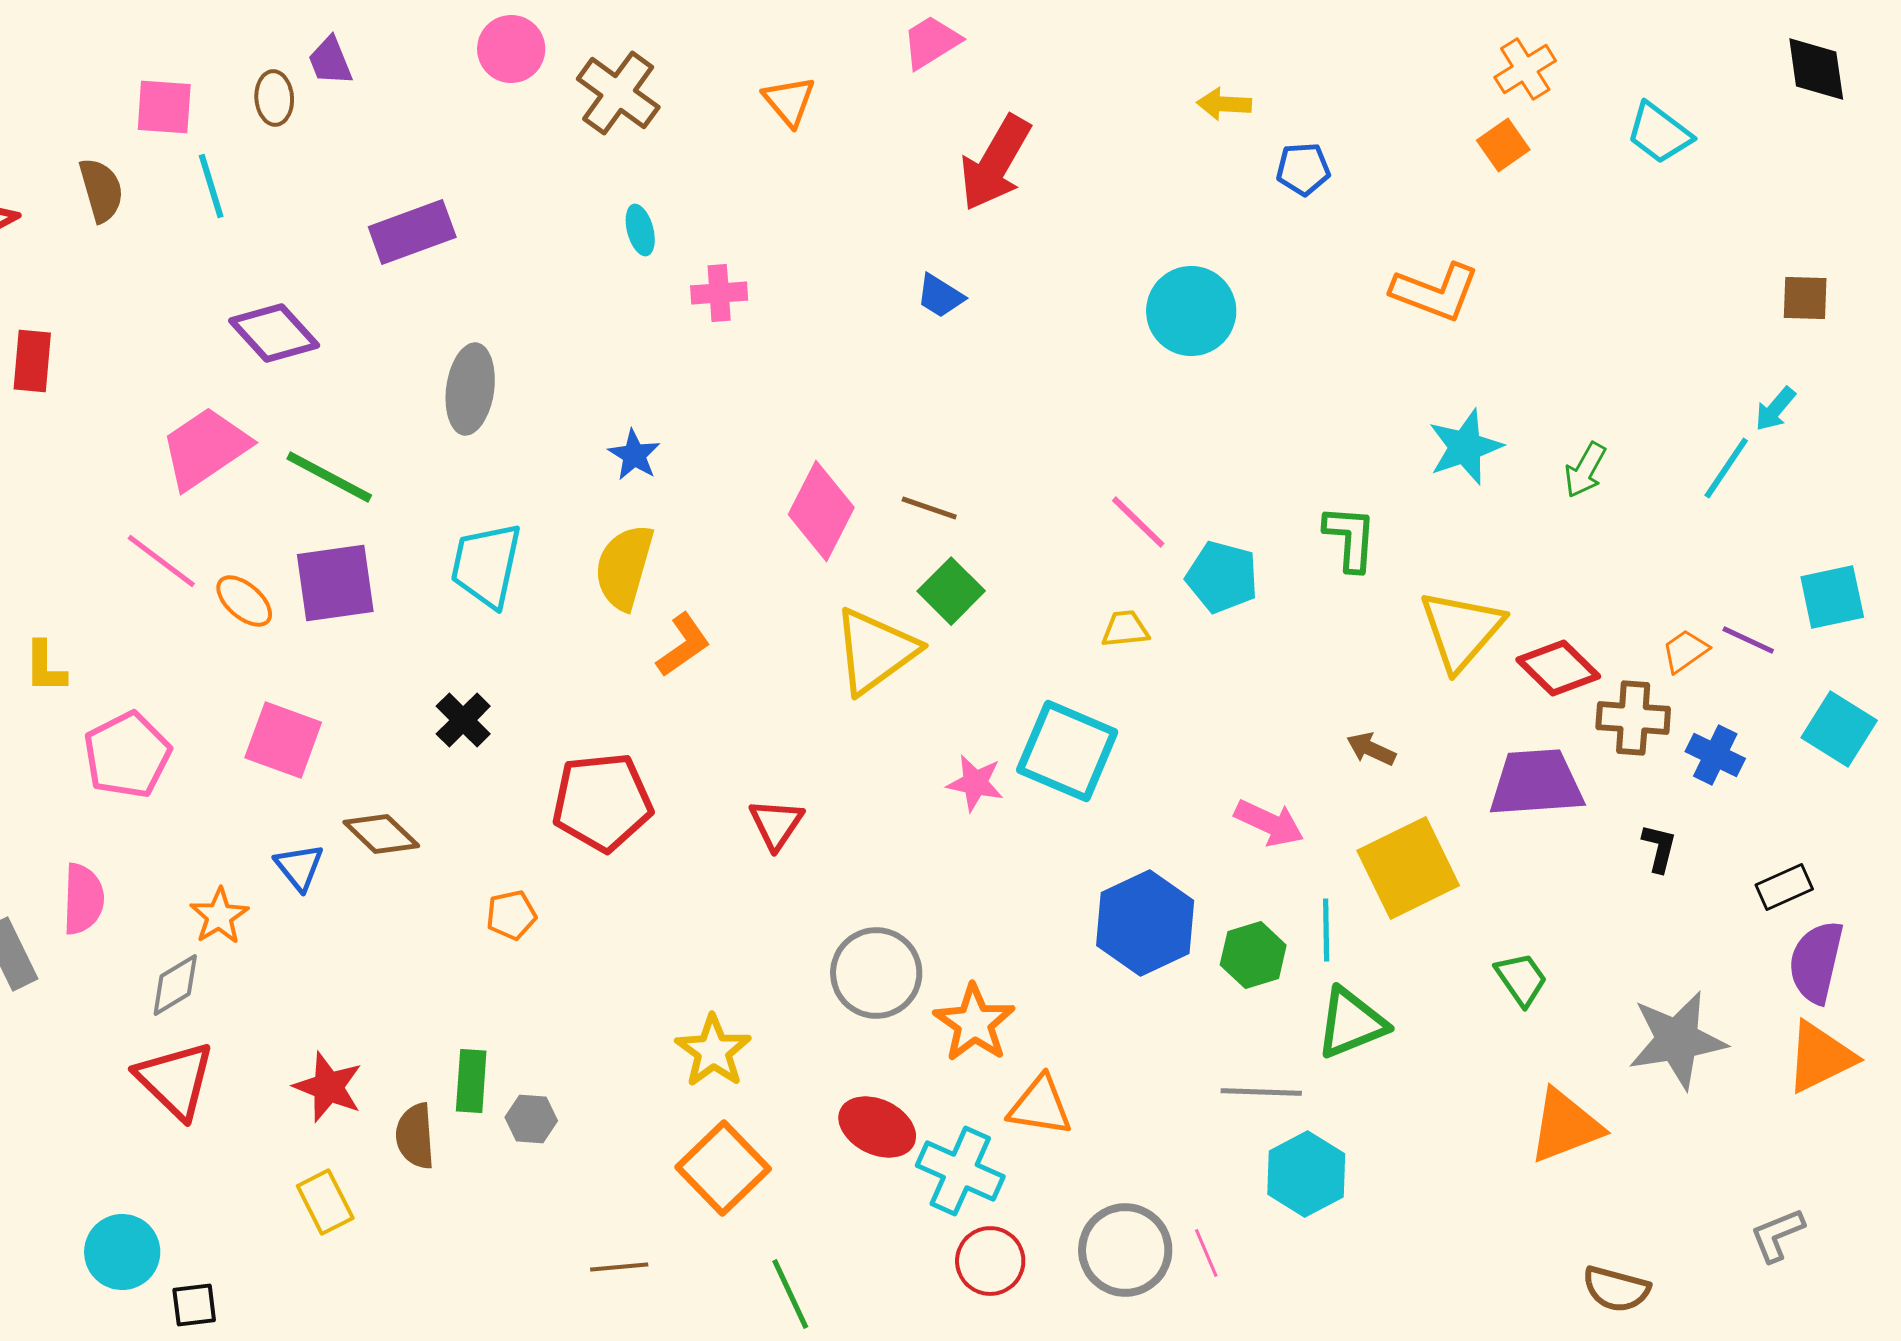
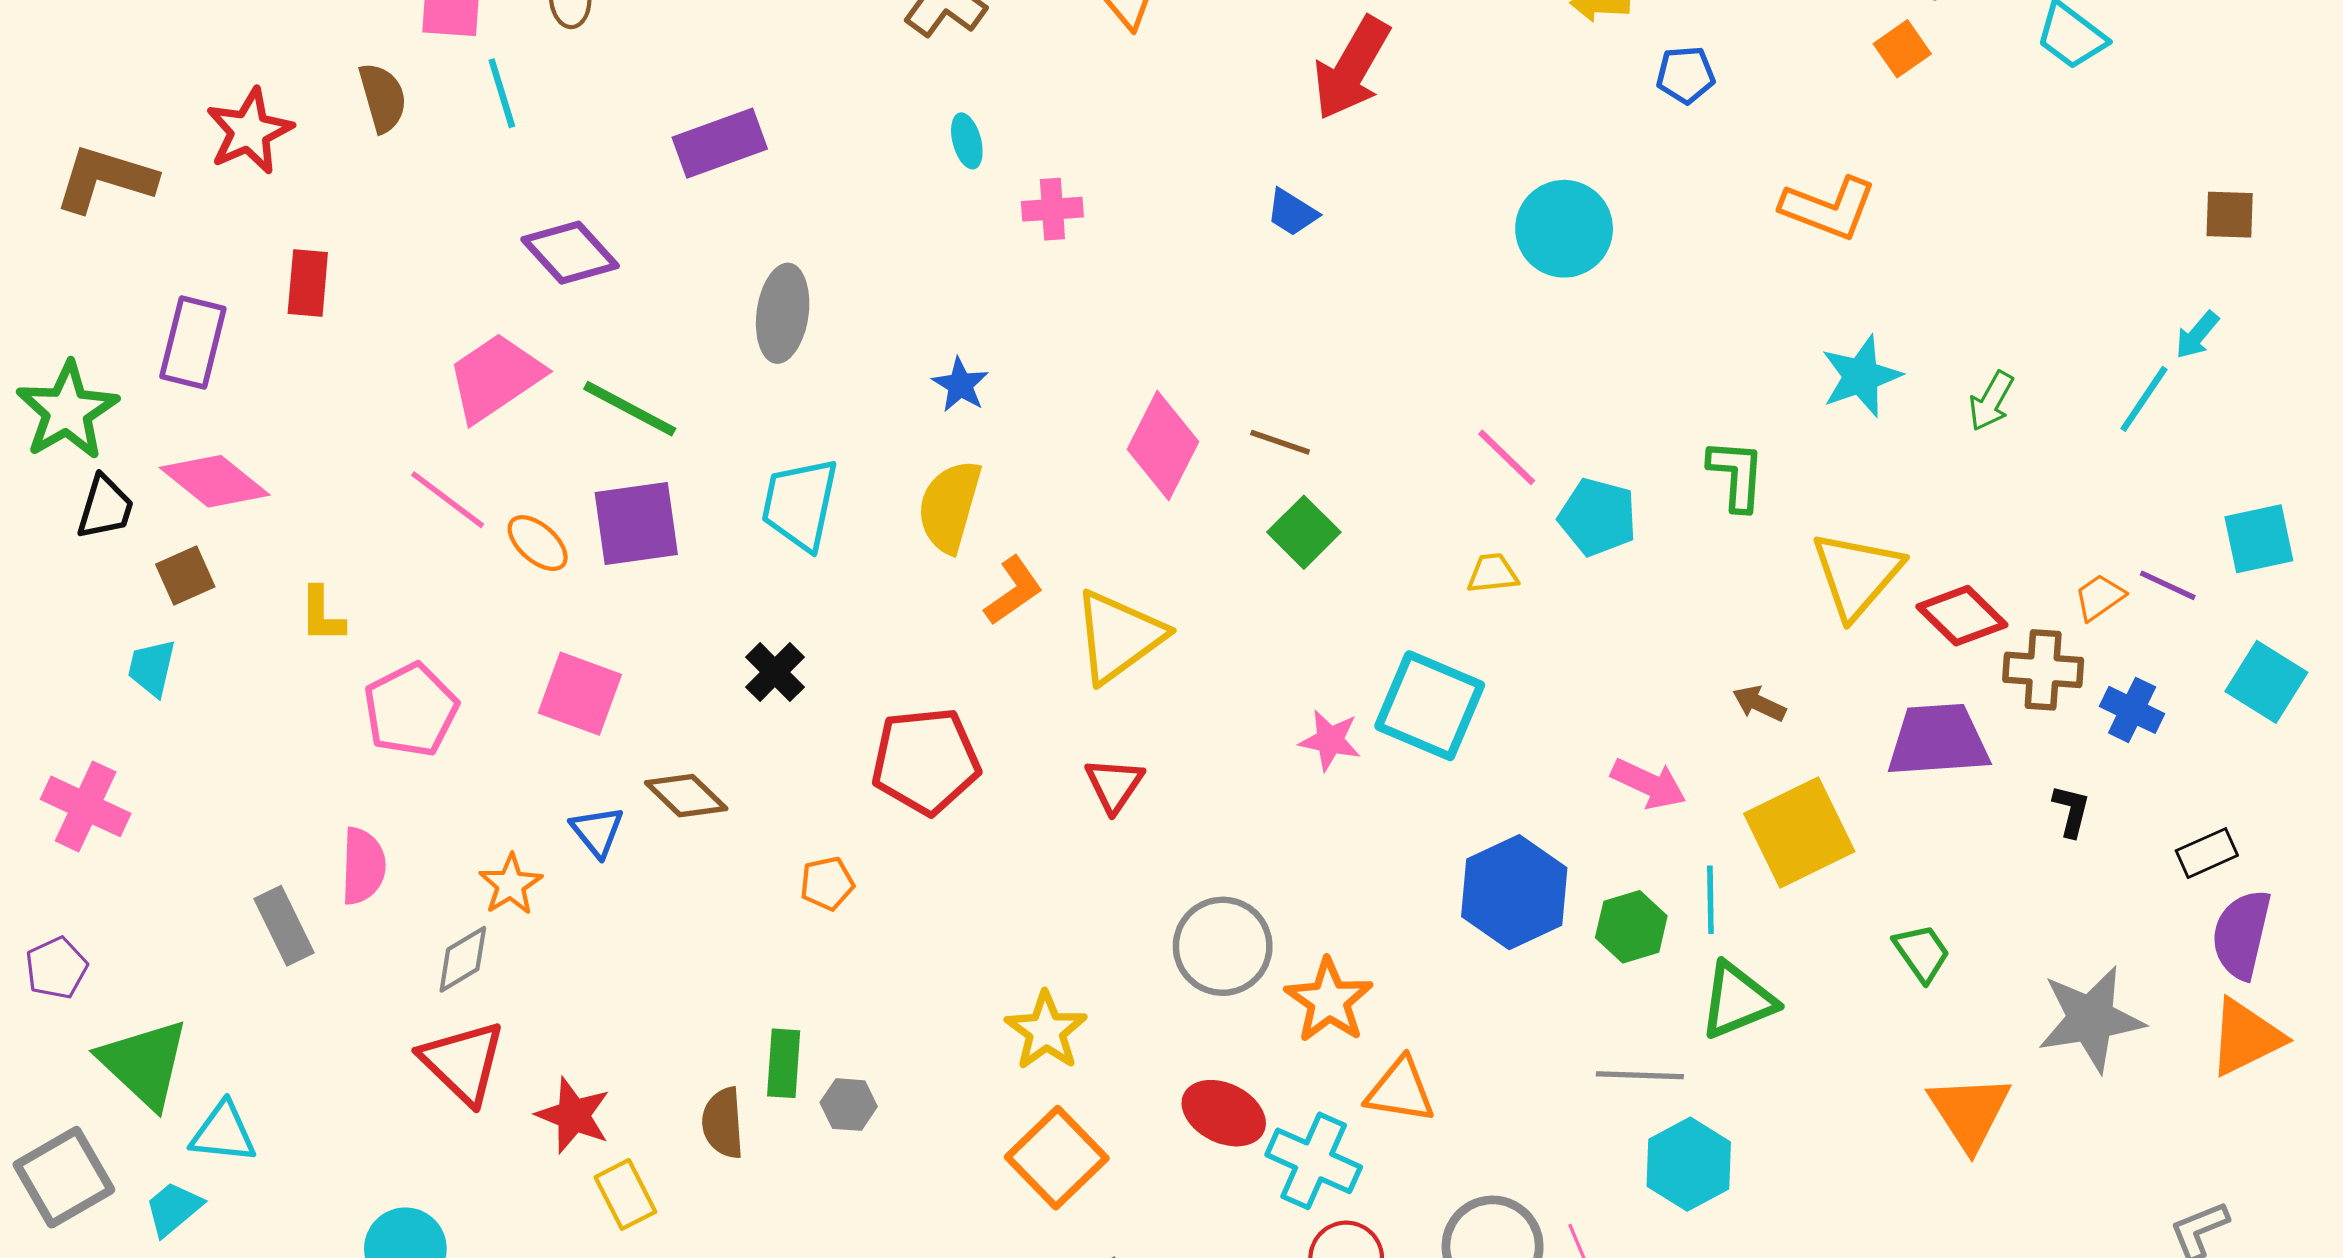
yellow triangle: (875, 651) -> (1119, 636), moved
red star: (328, 1087) -> (573, 1115), moved
orange triangle: (1565, 1126) -> (1969, 1112), turned -42

